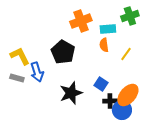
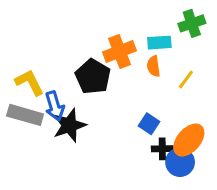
orange cross: (81, 21) -> (120, 51), moved
gray rectangle: (17, 78) -> (25, 115), size x1.6
black star: (71, 93) -> (69, 125), moved

